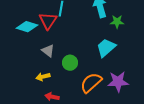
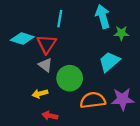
red triangle: (48, 21) -> (47, 44), moved
green circle: (70, 63) -> (70, 78), size x1.5
orange semicircle: (91, 83) -> (93, 100), turned 35

